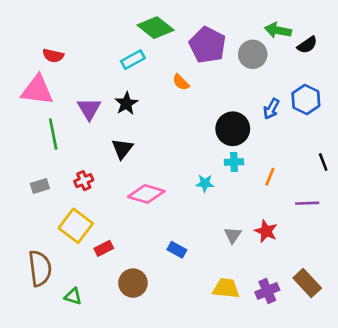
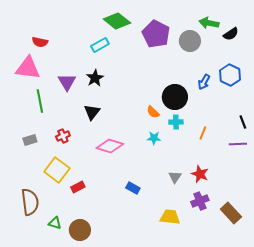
orange semicircle: (181, 82) -> (153, 112), moved
purple line: (307, 203) -> (238, 144), moved
brown circle: (133, 283) -> (80, 230), moved
purple cross: (267, 291) -> (200, 201), moved

